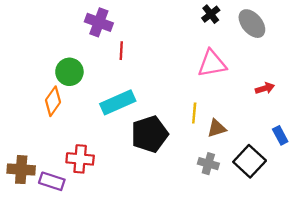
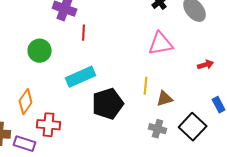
orange diamond: (53, 101) -> (26, 102), moved

